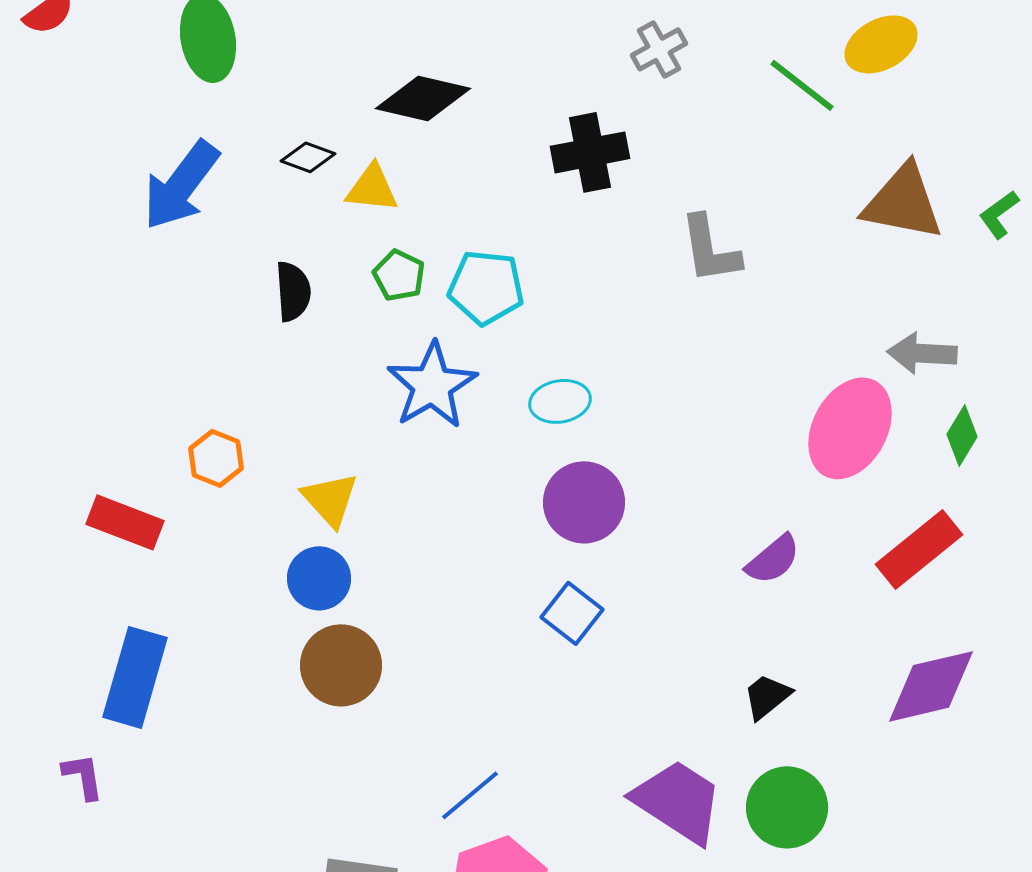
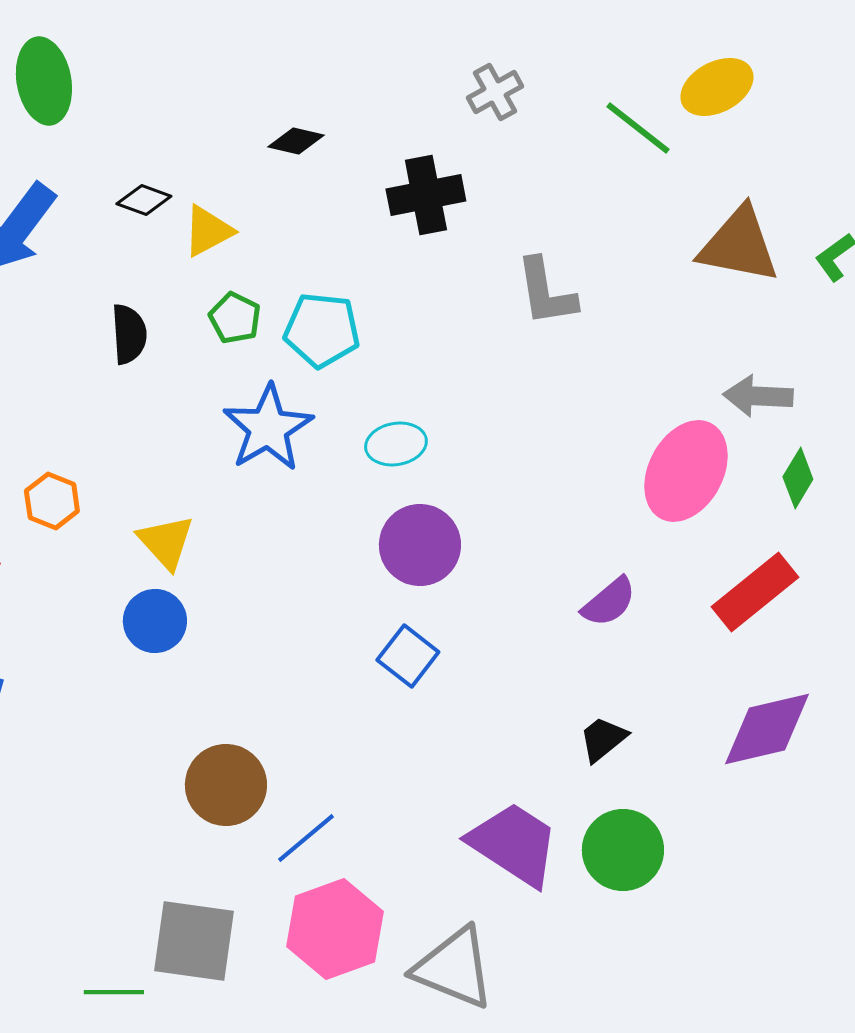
black diamond: (423, 98) -> (296, 141), moved, size x0.6
yellow triangle: (372, 188) -> (208, 231), turned -34
brown circle: (341, 665) -> (226, 785), moved

